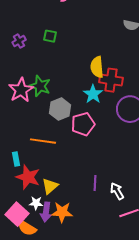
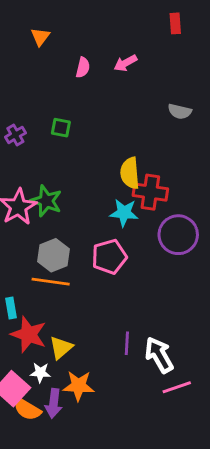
cyan star: (93, 94) -> (124, 213), turned -30
gray hexagon: (60, 109) -> (54, 255), moved
white arrow: (117, 191) -> (159, 355), size x1.4
purple arrow: (46, 212) -> (54, 403), moved

